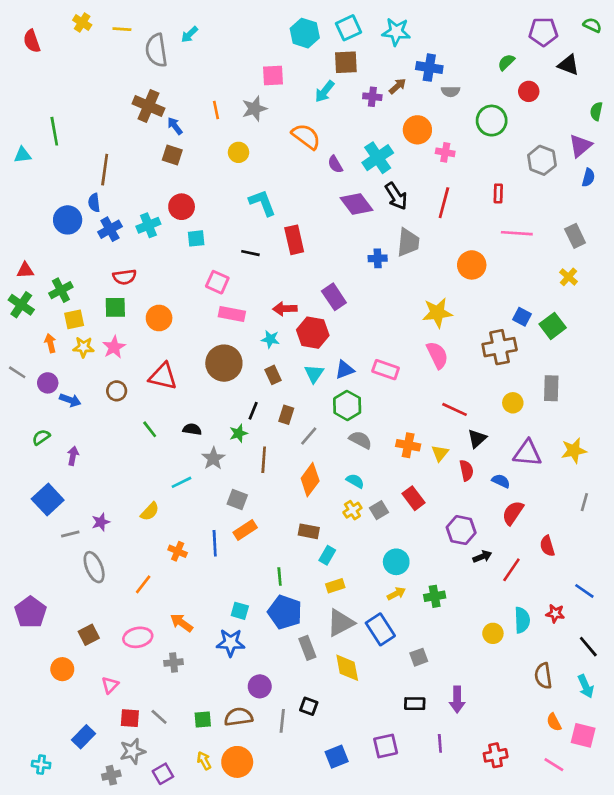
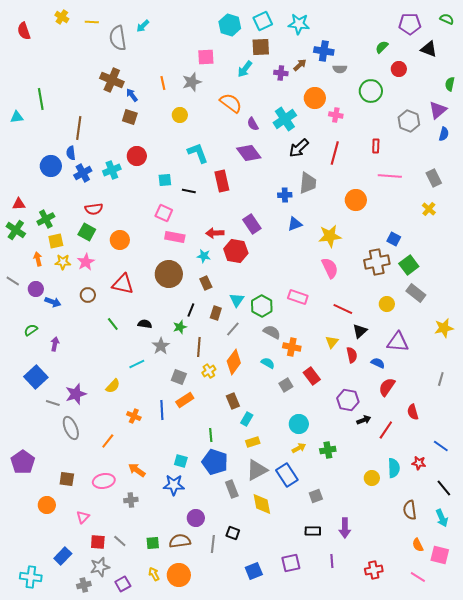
black arrow: (396, 196) -> (299, 148), turned 80
purple diamond: (356, 204) -> (249, 153), moved
cyan square: (196, 238) -> (165, 180), moved
green square: (115, 307) -> (87, 232), turned 30
green square: (553, 326) -> (409, 265), moved
blue triangle: (345, 370) -> (295, 224), moved
pink rectangle: (386, 370) -> (298, 297), moved
cyan triangle: (314, 374) -> (237, 300), moved
gray rectangle: (551, 388) -> (416, 293), turned -54
orange cross: (408, 445) -> (292, 347), moved
yellow star: (574, 451) -> (444, 328), moved
yellow cross: (352, 510) -> (209, 371), moved
purple star: (101, 522) -> (76, 394), size x1.5
brown rectangle: (309, 531) -> (233, 401), turned 56
gray line: (70, 534) -> (53, 403), turned 32
brown square: (89, 635) -> (67, 479), turned 35
cyan cross: (41, 765) -> (31, 577), size x1.5

